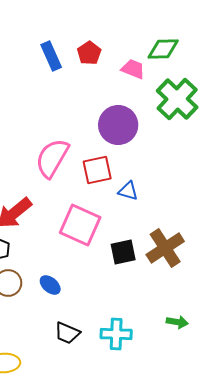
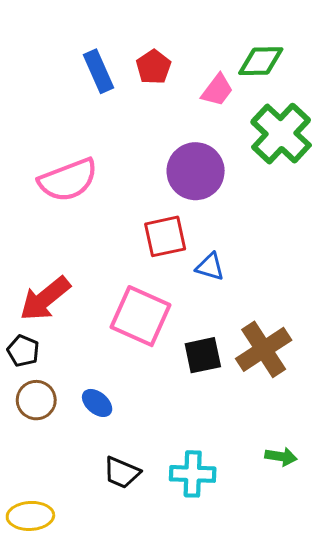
pink trapezoid: (133, 69) -> (217, 90), turned 105
pink semicircle: (52, 158) -> (68, 180), moved, turned -141

